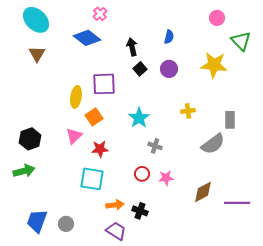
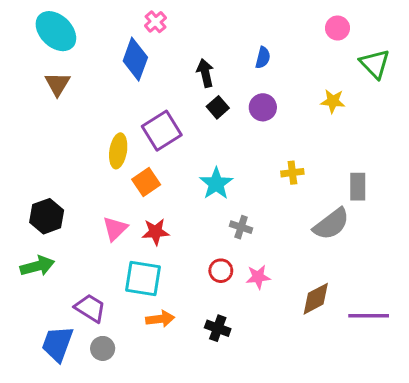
blue diamond: (87, 38) -> (135, 59), turned 72
yellow star: (214, 65) -> (333, 101), size x0.6
purple square: (104, 84) -> (162, 131), turned -30
pink triangle: (74, 136) -> (115, 229), moved
orange arrow: (115, 205) -> (160, 319), moved
purple trapezoid: (116, 231) -> (90, 308), moved

